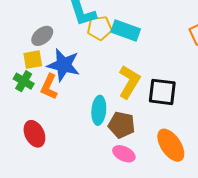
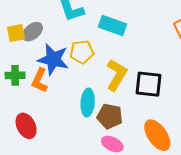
yellow pentagon: (100, 28) -> (82, 52), moved
yellow square: (33, 60) -> (16, 33), moved
green cross: (24, 81) -> (15, 75), turned -30

